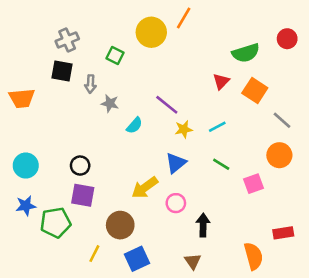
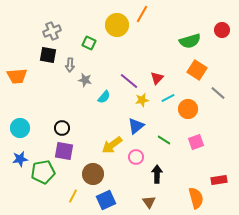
red triangle: (221, 81) -> (157, 78), moved
orange circle: (279, 155) -> (188, 109), moved
green line: (221, 164) -> (164, 140), moved

